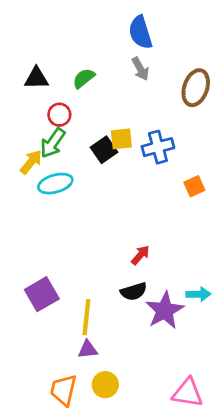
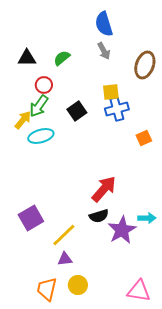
yellow square: (121, 139) -> (111, 92), moved
red arrow: (140, 255) -> (104, 189), size x1.8
yellow line: (86, 317) -> (64, 235), turned 40

